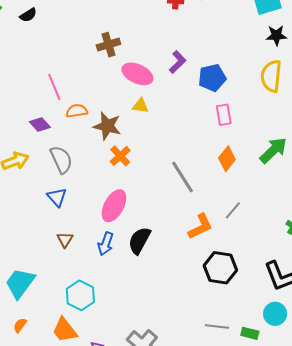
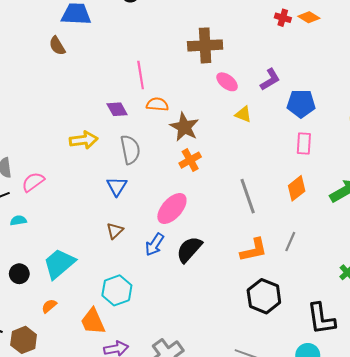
brown cross: (108, 45) -> (205, 45), size x1.4
pink ellipse: (137, 74) -> (227, 82), size x0.7
yellow triangle: (140, 106) -> (243, 114), moved
gray line: (233, 210) -> (290, 242), turned -30

